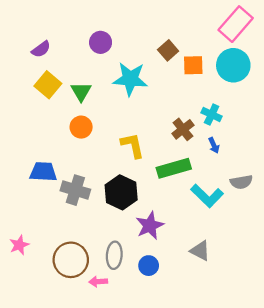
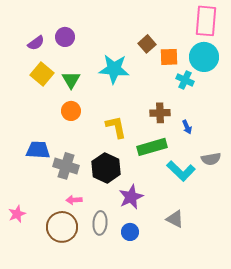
pink rectangle: (236, 24) -> (206, 21), turned -36
purple circle: (101, 42) -> (65, 37), moved
cyan cross: (212, 114) -> (185, 80), moved
brown cross: (183, 129) -> (160, 113), turned 36
pink arrow: (98, 282) -> (74, 200), moved

